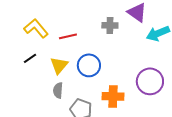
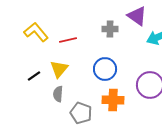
black line: (30, 58) -> (34, 76), moved
blue circle: (89, 65) -> (105, 69), moved

